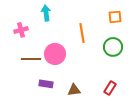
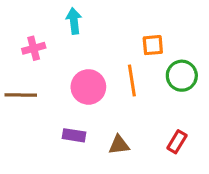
orange square: (115, 17) -> (153, 45), moved
orange line: (82, 33) -> (132, 81), moved
brown line: (31, 59) -> (21, 95), moved

